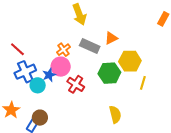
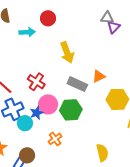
orange cross: (63, 50) -> (55, 139), moved
green hexagon: (109, 73) -> (71, 110), moved
red cross: (76, 84) -> (36, 82), moved

